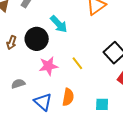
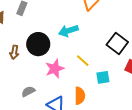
cyan arrow: (59, 24) -> (68, 31), moved, turned 126
cyan square: (102, 104) -> (103, 77), moved

